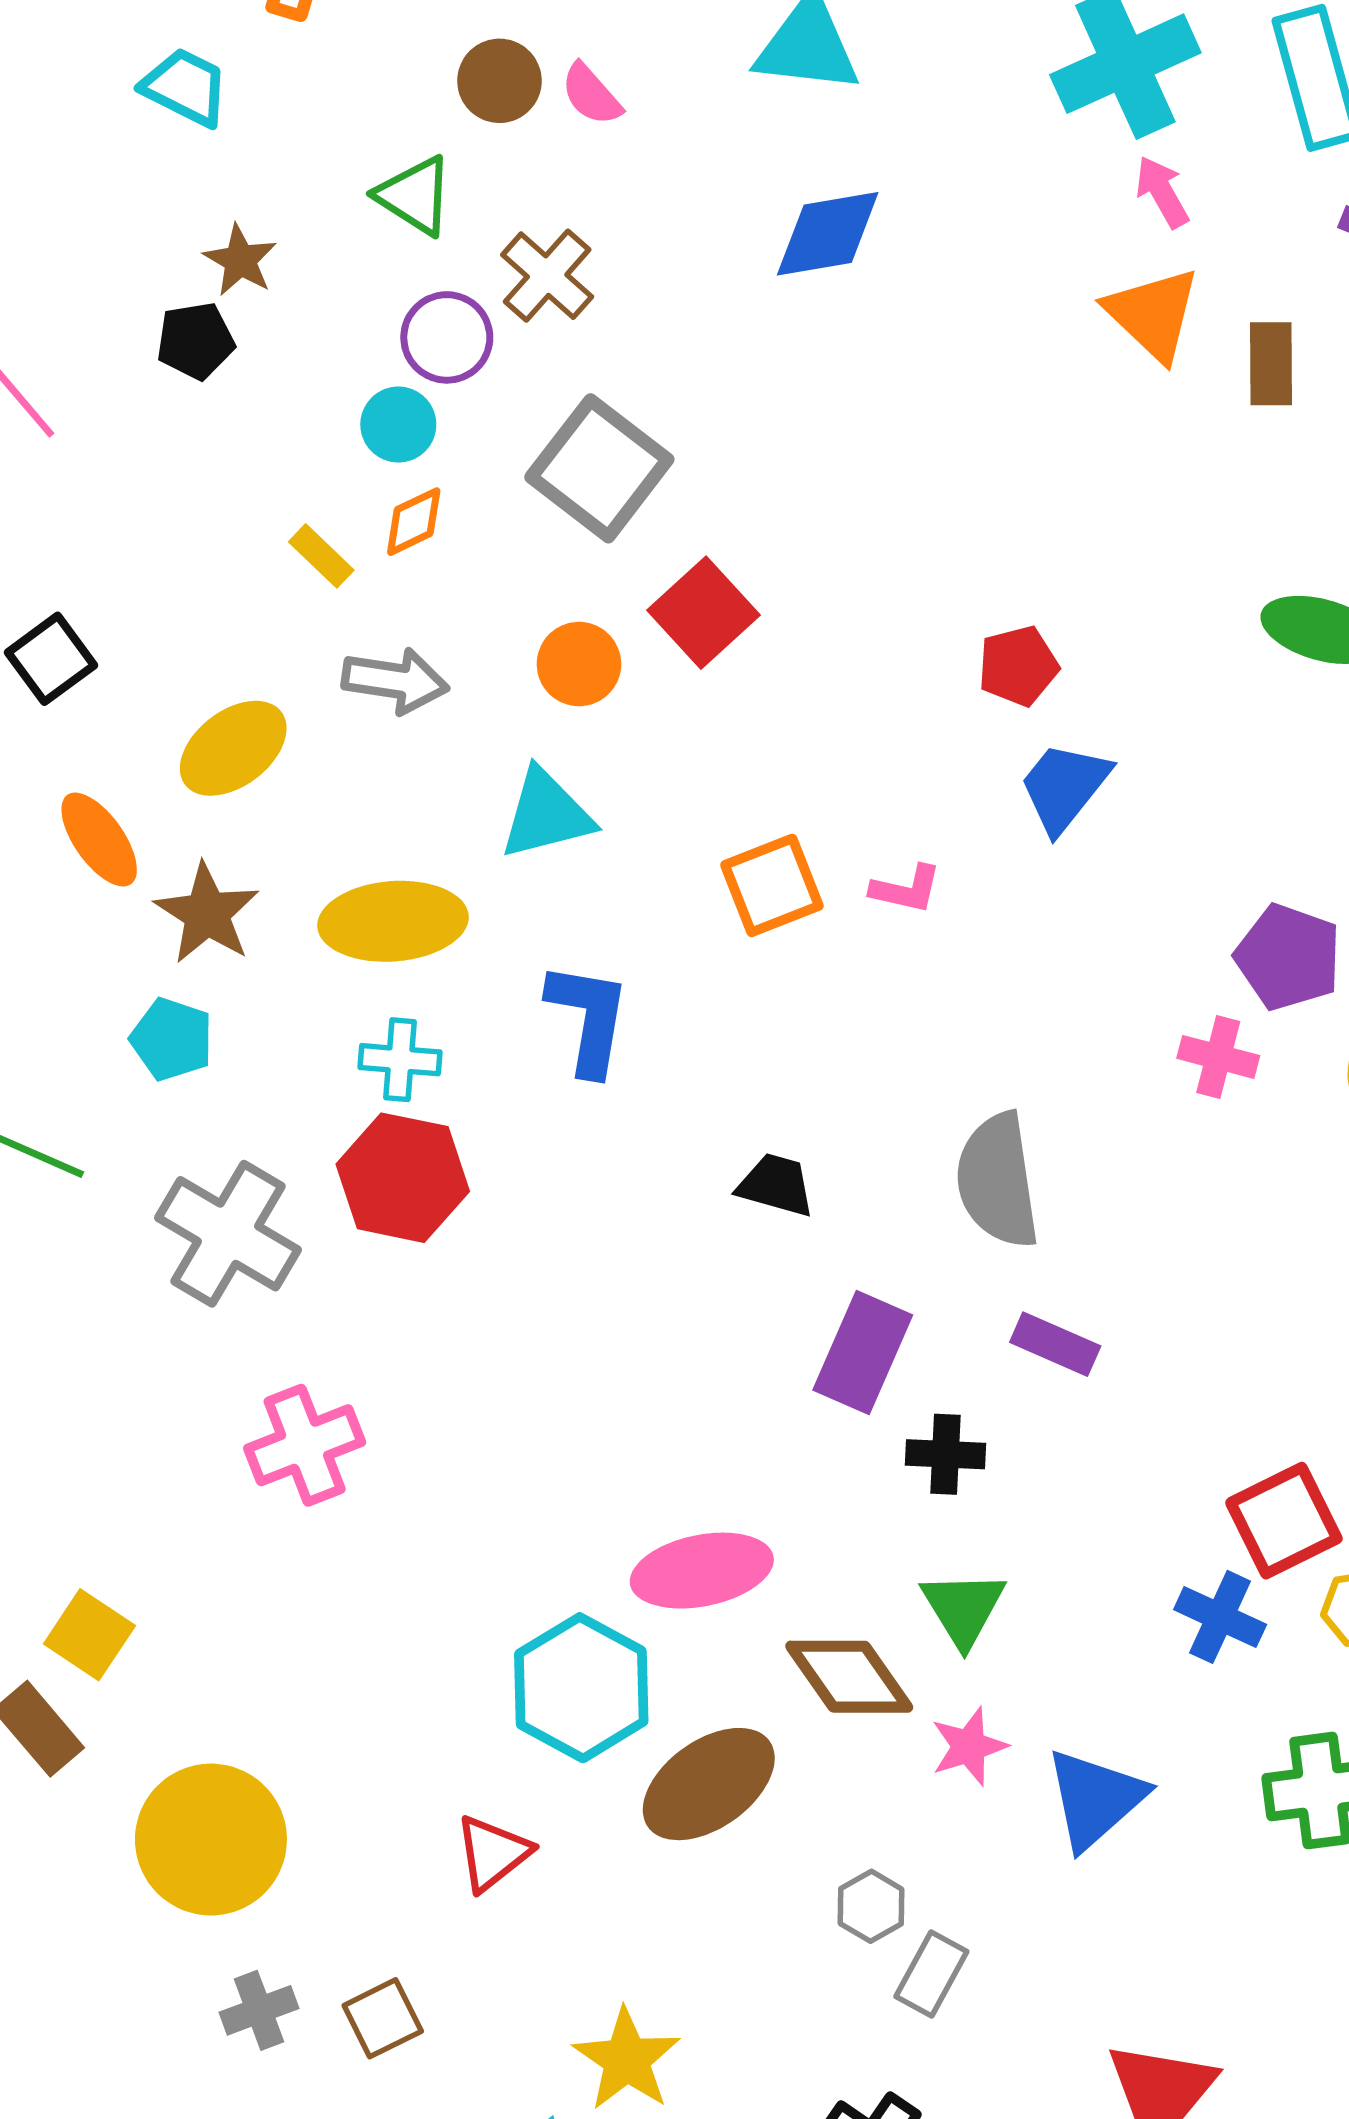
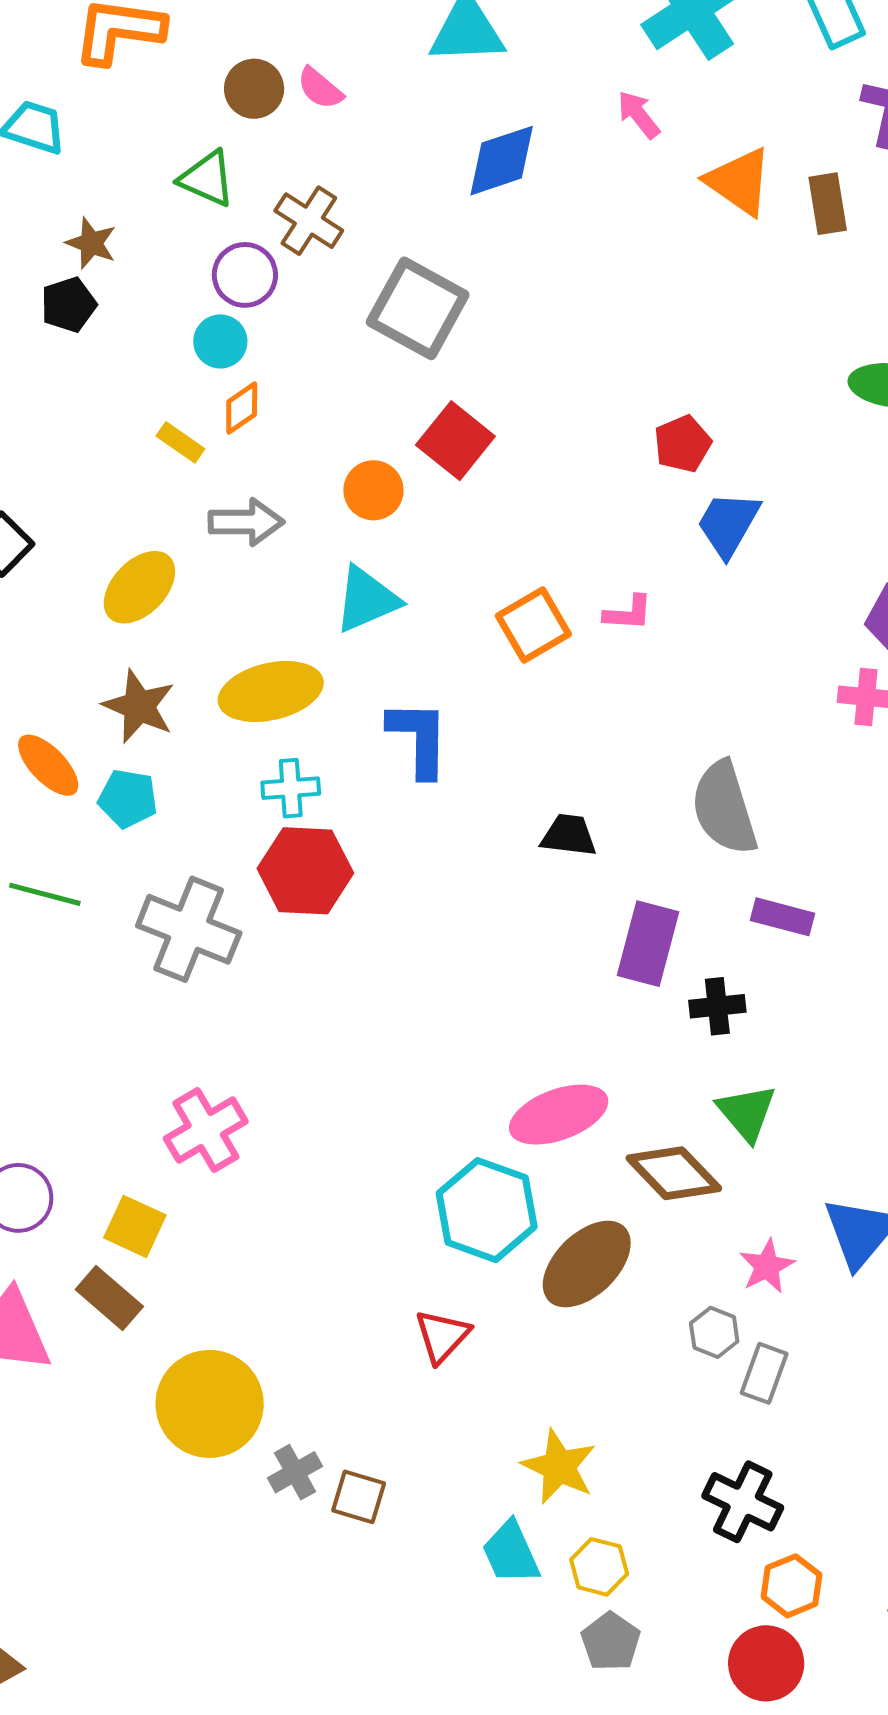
pink arrow: (1162, 192) -> (639, 115), moved
gray square: (599, 468) -> (418, 308), moved
orange ellipse: (99, 840) -> (48, 765), moved
pink cross: (305, 1445) -> (206, 1130), moved
pink star: (969, 1746) -> (767, 1266), moved
yellow circle: (211, 1840) -> (210, 1404), moved
brown square: (383, 2018) -> (359, 1497), moved, turned -38

